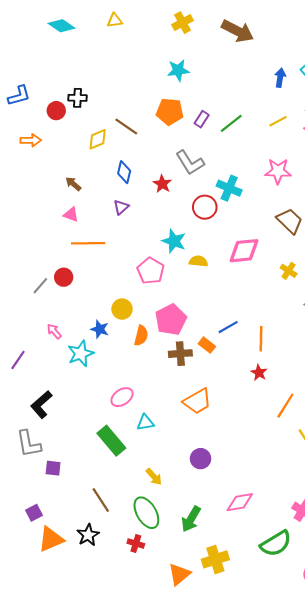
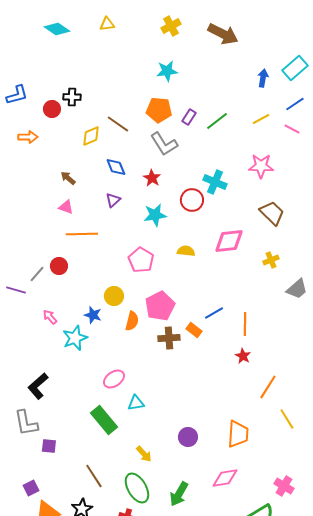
gray L-shape: (190, 163) -> (164, 144), moved
blue diamond: (124, 172) -> (116, 167), turned -35
cyan star: (174, 241) -> (155, 215), moved, turned -30
yellow cross: (289, 271) -> (271, 260), turned 35
purple line: (18, 360) -> (16, 290), moved, turned 72
orange trapezoid: (197, 401) -> (238, 434), moved, turned -56

